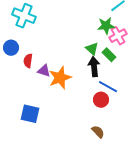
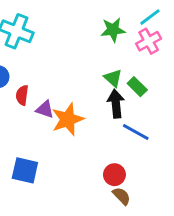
green star: (106, 26) -> (113, 30), moved
pink cross: (118, 36) -> (149, 41), moved
red circle: (101, 100) -> (114, 175), moved

